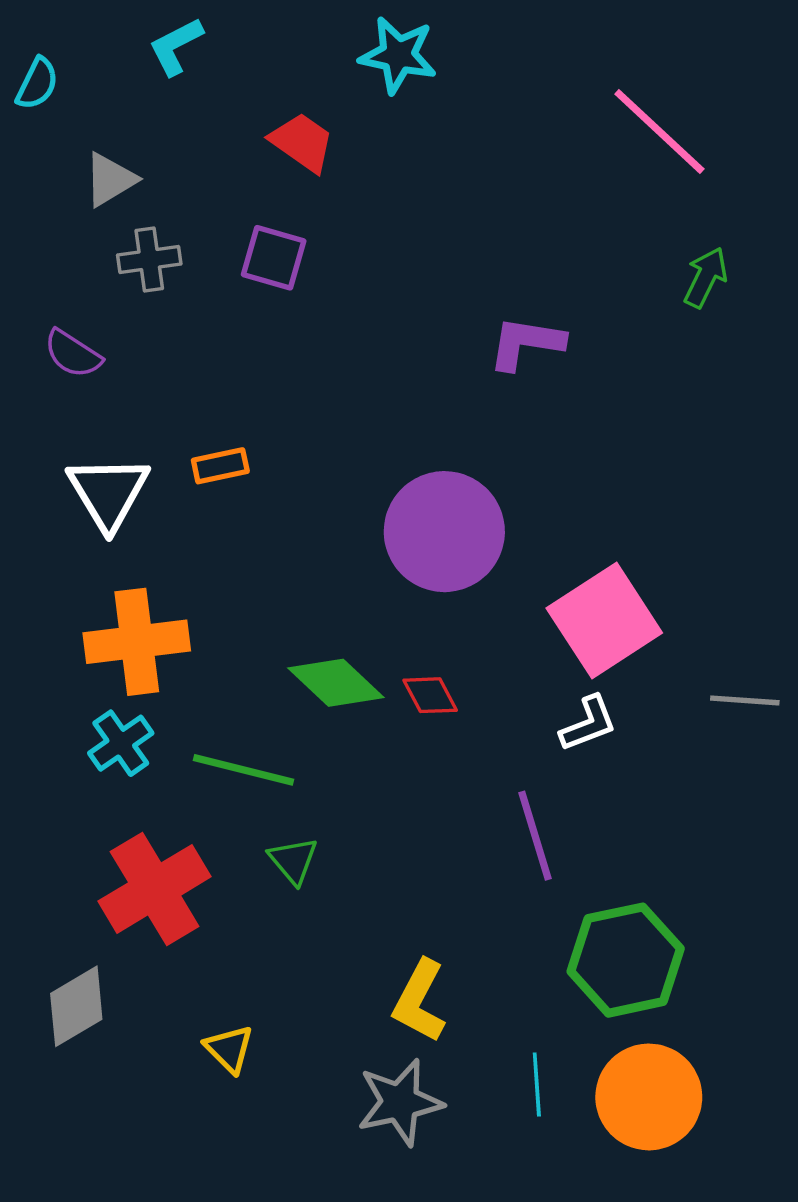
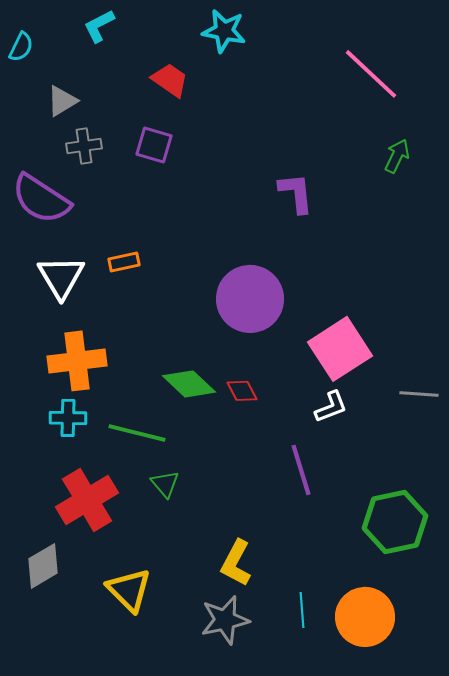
purple L-shape: (526, 343) -> (296, 193), turned 75
purple semicircle: (73, 354) -> (41, 199), size x1.8
cyan cross: (121, 743) -> (68, 418), turned 36
green hexagon: (626, 960) -> (395, 522), moved
yellow triangle: (229, 1049) -> (129, 590), size x1.6

